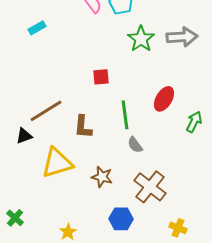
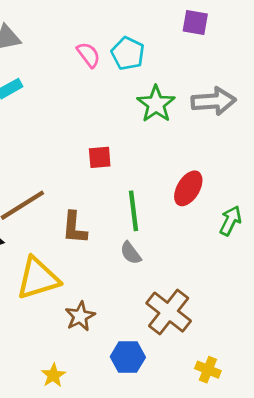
gray semicircle: (135, 145) -> (131, 253), moved
brown star: (102, 177) -> (80, 316), moved, turned 30

